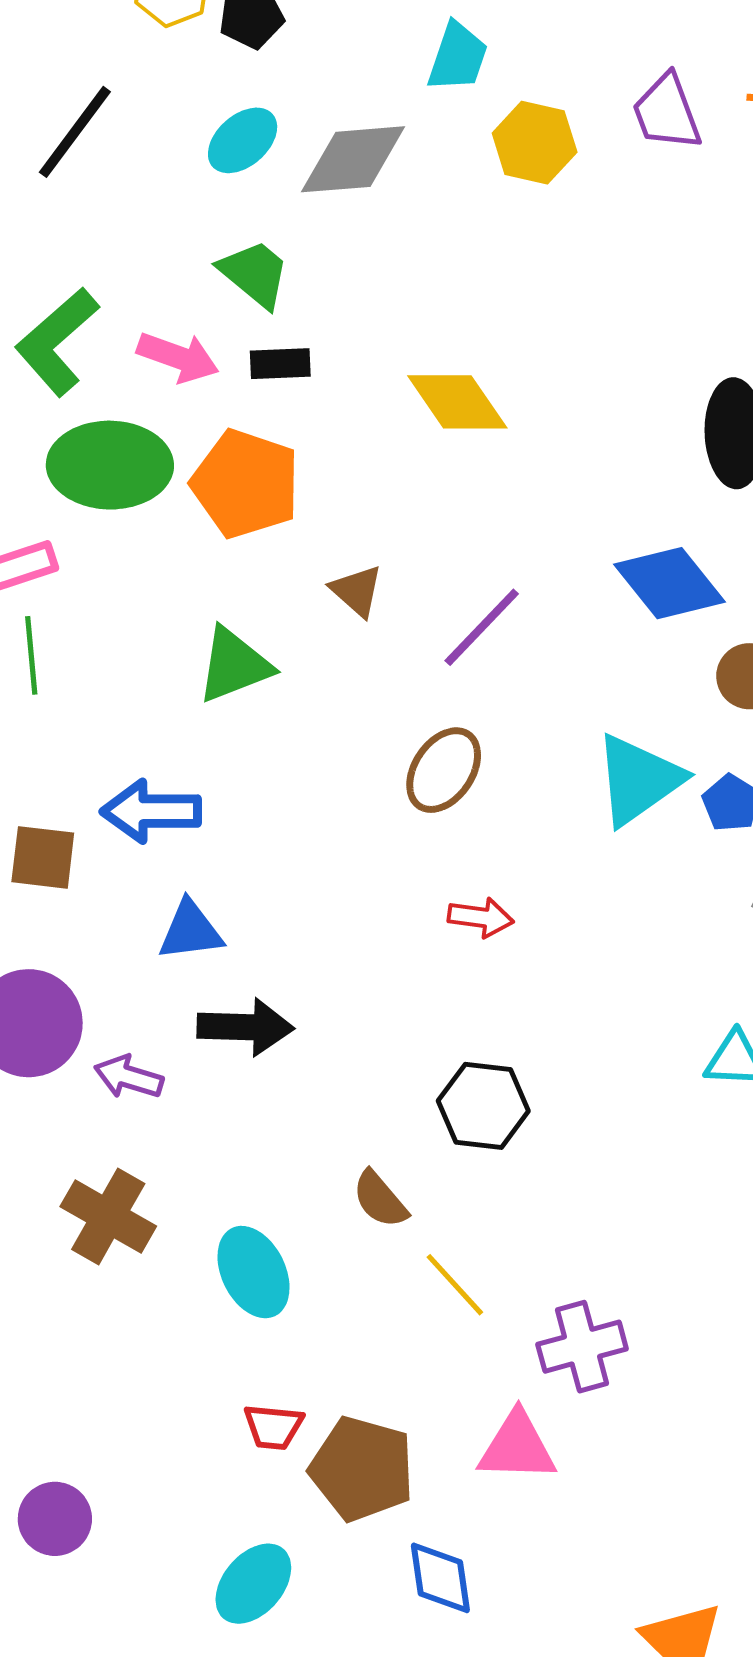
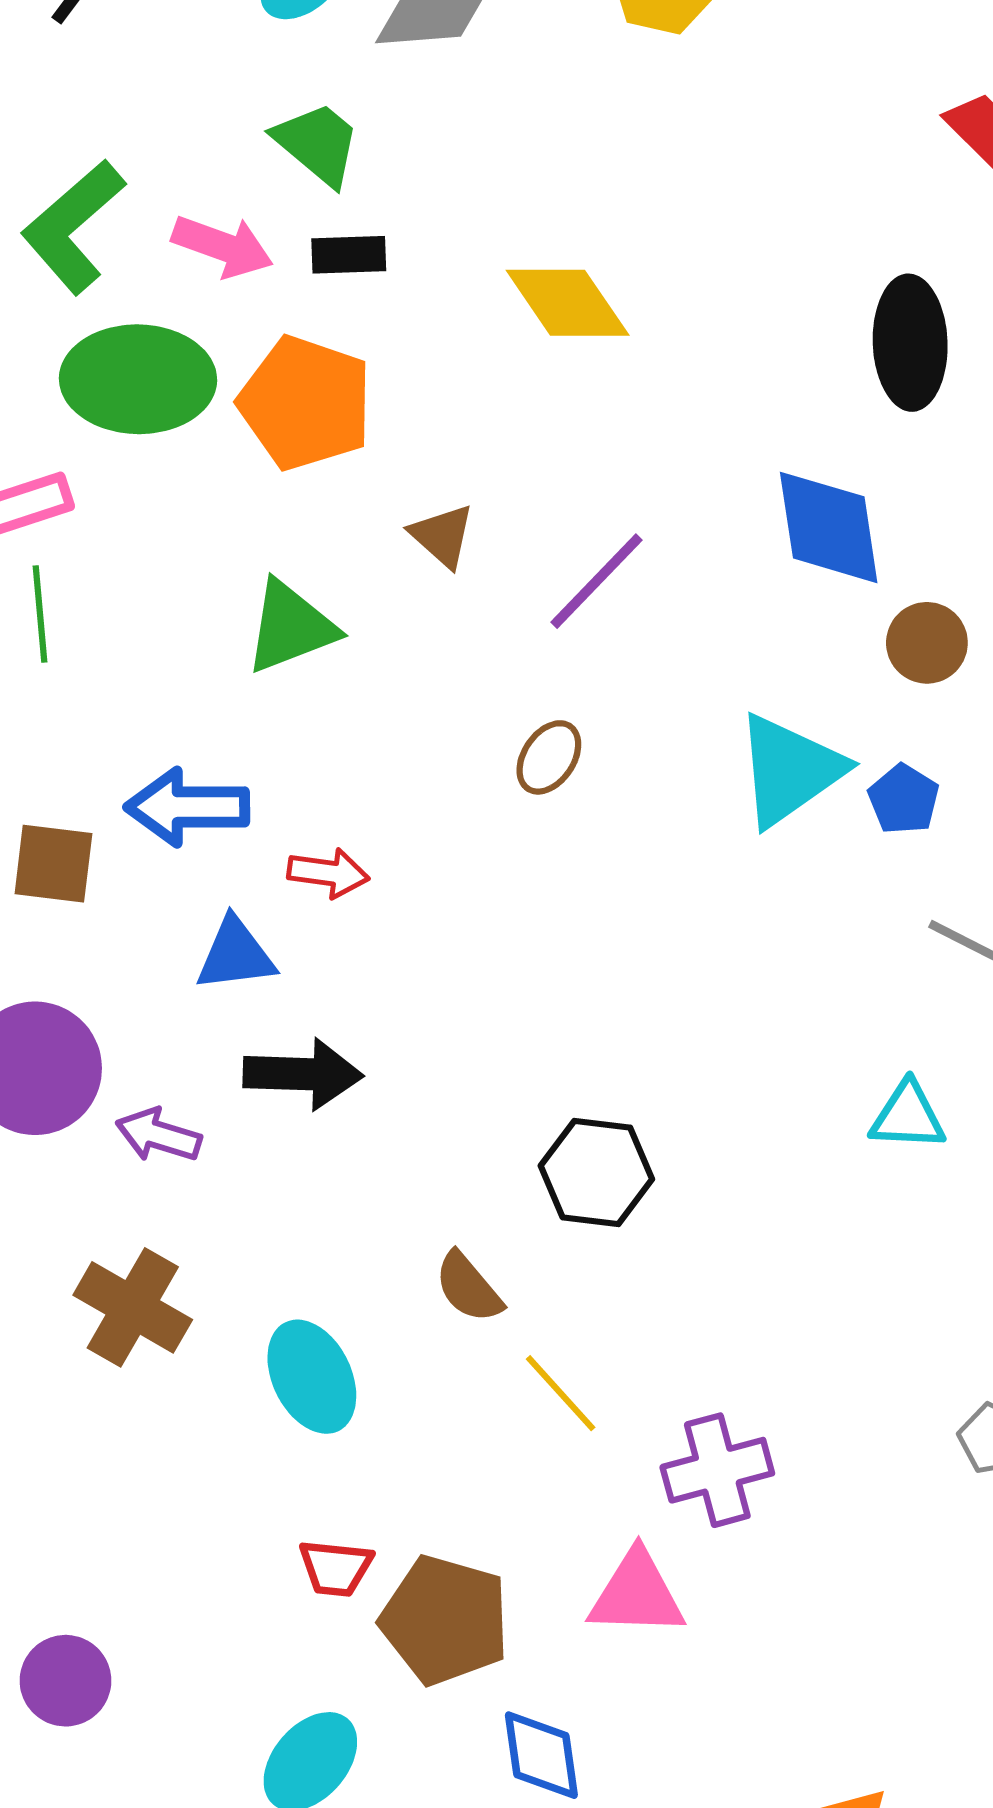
blue diamond: (670, 583) -> (829, 527), turned 30
brown ellipse: (444, 770) -> (549, 757), size x0.7
red arrow: (481, 917) -> (328, 873), moved

